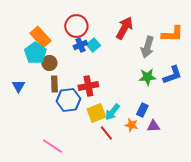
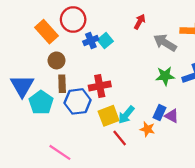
red circle: (76, 26) -> (73, 19), moved
red arrow: (124, 28) -> (140, 22), size x0.6
gray arrow: (147, 47) -> (165, 43), turned 105
cyan pentagon: (35, 53) -> (41, 103), moved
blue triangle: (18, 86) -> (22, 86), size x1.6
purple triangle: (153, 126) -> (172, 116), moved, turned 32

